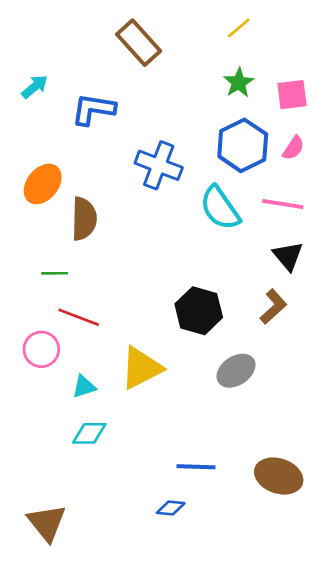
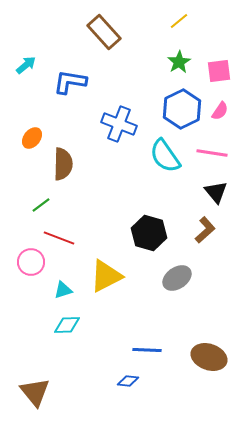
orange ellipse: (43, 184) -> (32, 138), size x0.7
green line: (55, 273) -> (41, 205), turned -36

